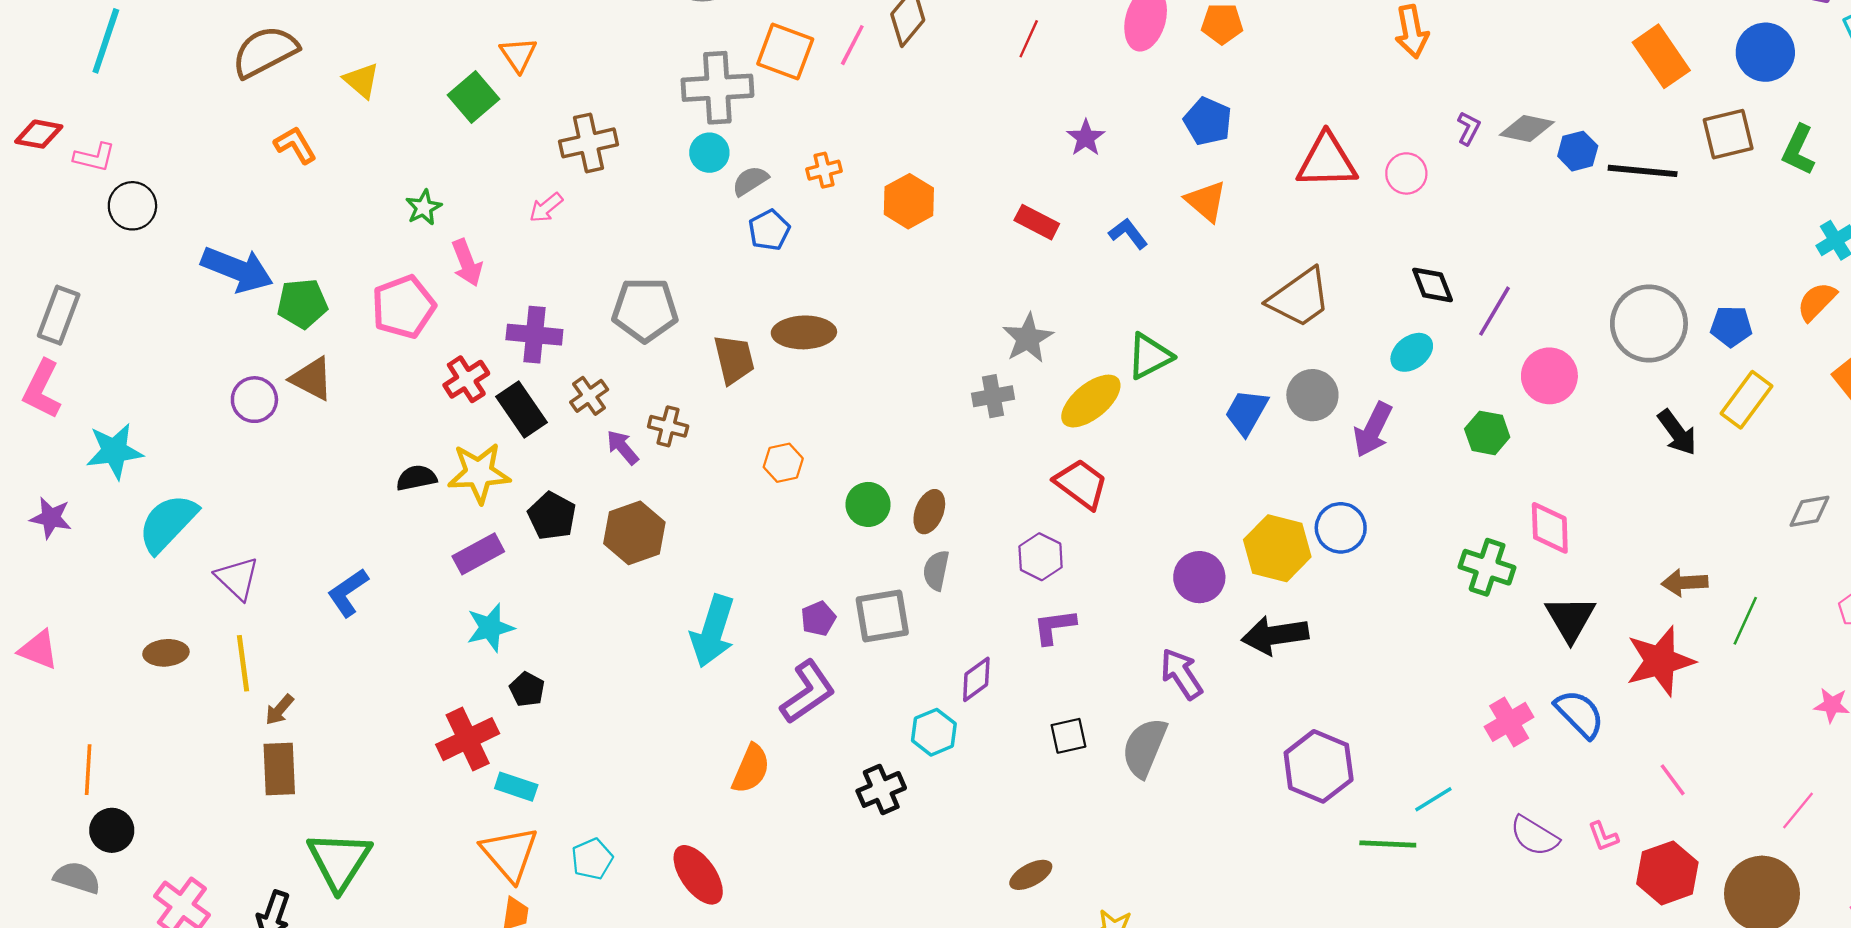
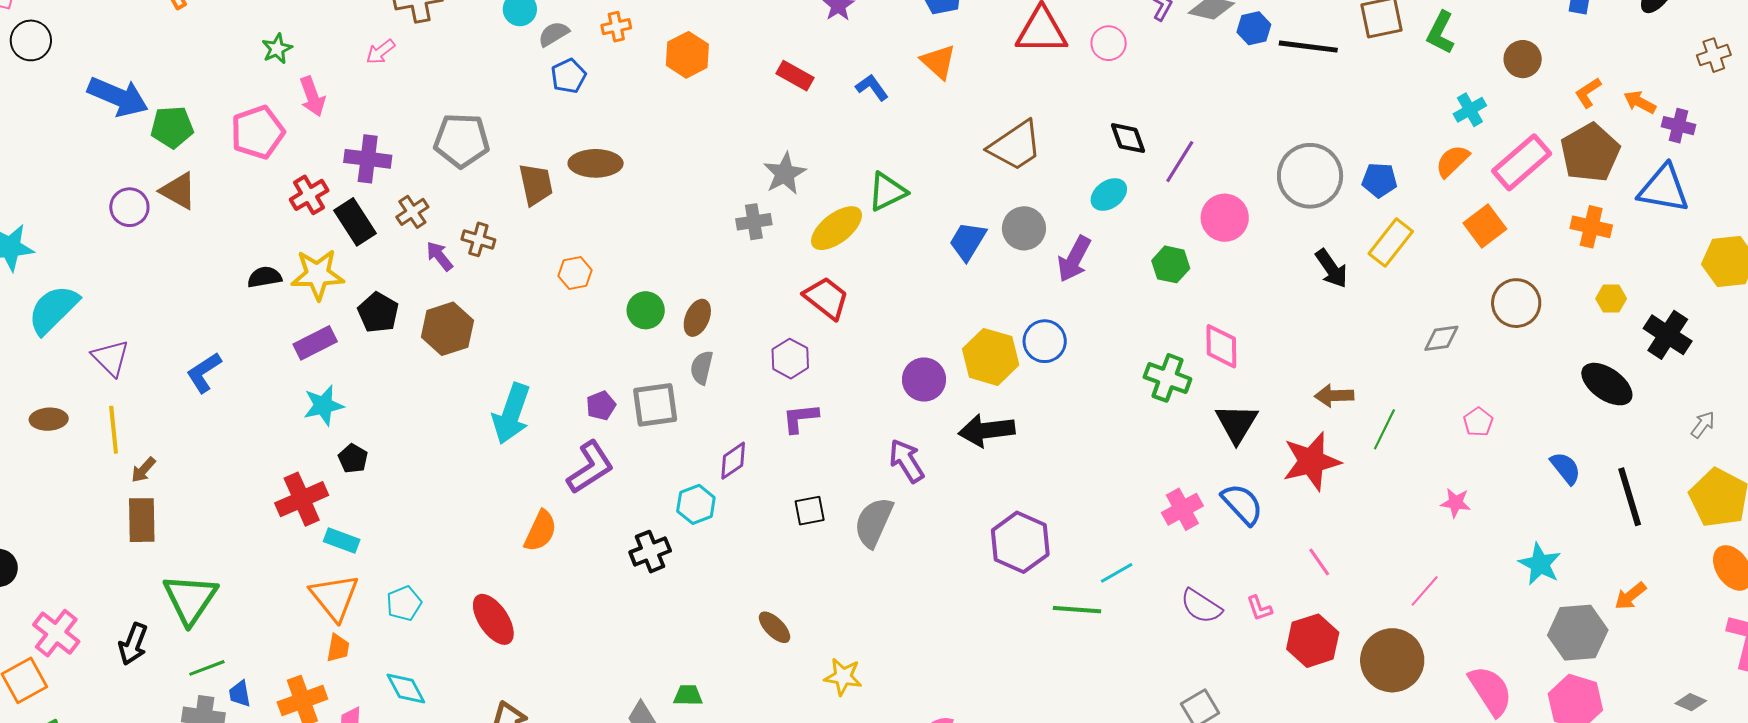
brown ellipse: (1031, 875) -> (775, 627), turned 72

